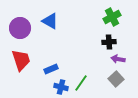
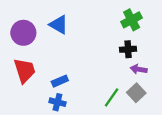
green line: (81, 83) -> (112, 97), moved
blue cross: (61, 87) -> (57, 102), moved

